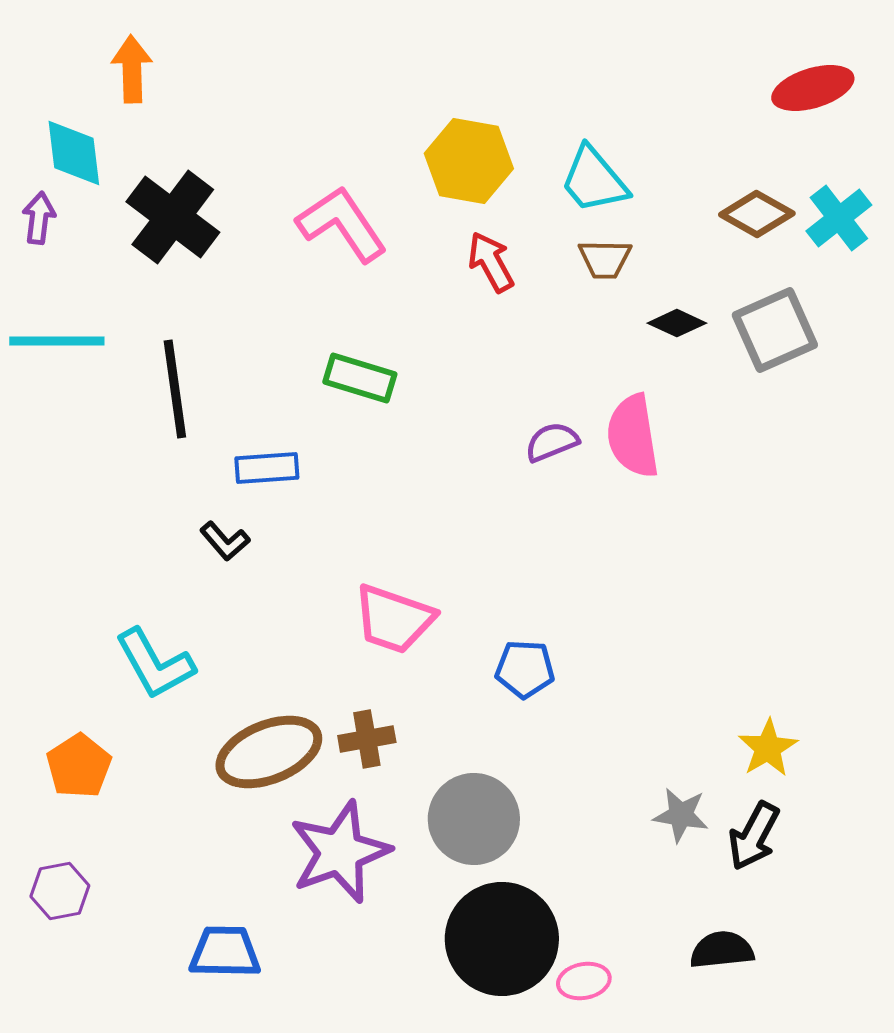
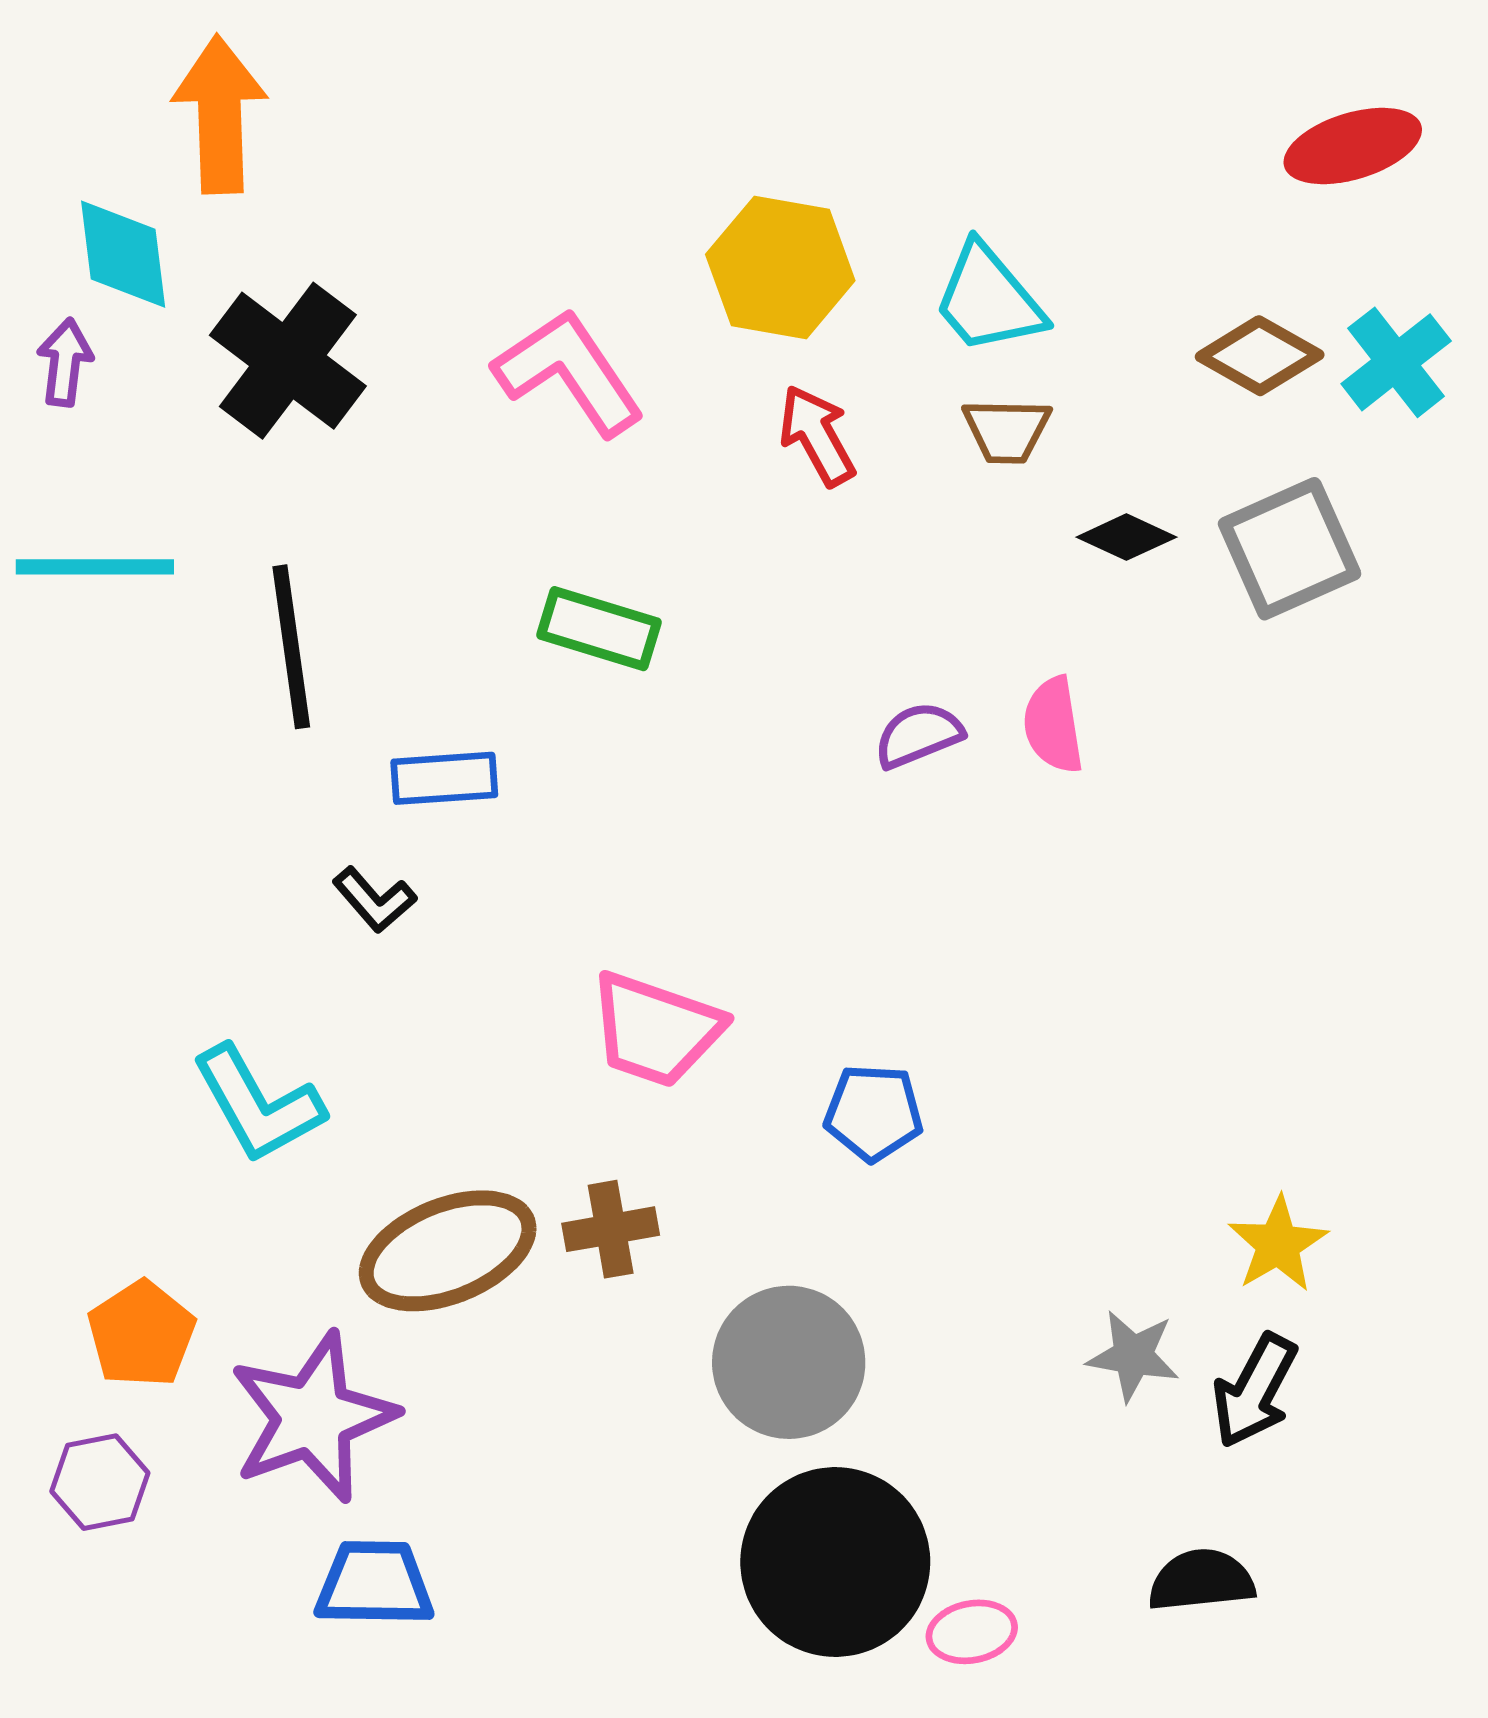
orange arrow: (132, 69) -> (220, 114), size x1.4
pink semicircle: (633, 436) -> (1053, 725), size x0.7
orange pentagon: (79, 766) -> (141, 1334), moved
purple star: (340, 852) -> (313, 1417), moved

